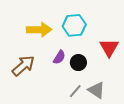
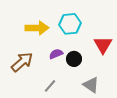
purple semicircle: (59, 57) -> (56, 54), turned -144
gray line: (75, 91) -> (50, 86), moved

